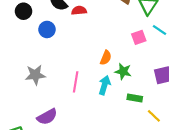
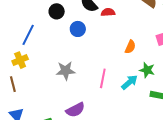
orange semicircle: (106, 58) -> (130, 47), moved
cyan arrow: (104, 85) -> (129, 82), turned 30

